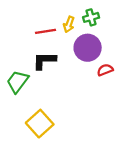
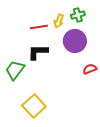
red semicircle: (105, 70) -> (90, 69), moved

